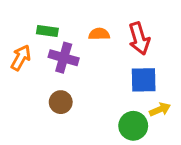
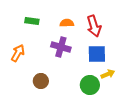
orange arrow: (21, 58) -> (18, 53), moved
purple cross: (64, 58) -> (61, 47), moved
brown circle: (61, 102) -> (41, 81), moved

